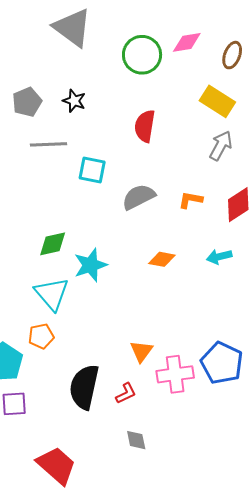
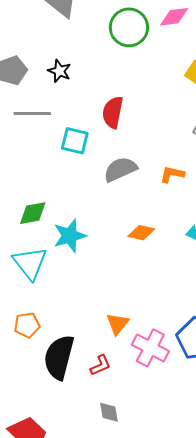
red semicircle: (145, 126) -> (113, 112), moved
orange pentagon: (41, 336) -> (27, 325), moved
pink cross: (175, 374) -> (150, 348), turned 33

